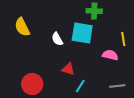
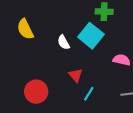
cyan square: (82, 33) -> (91, 36), turned 30
red triangle: (68, 69) -> (76, 75), turned 32

